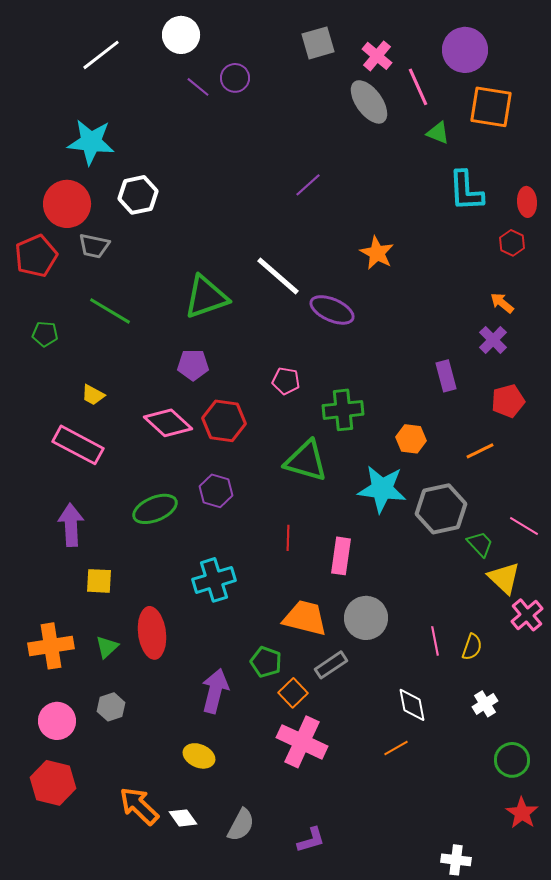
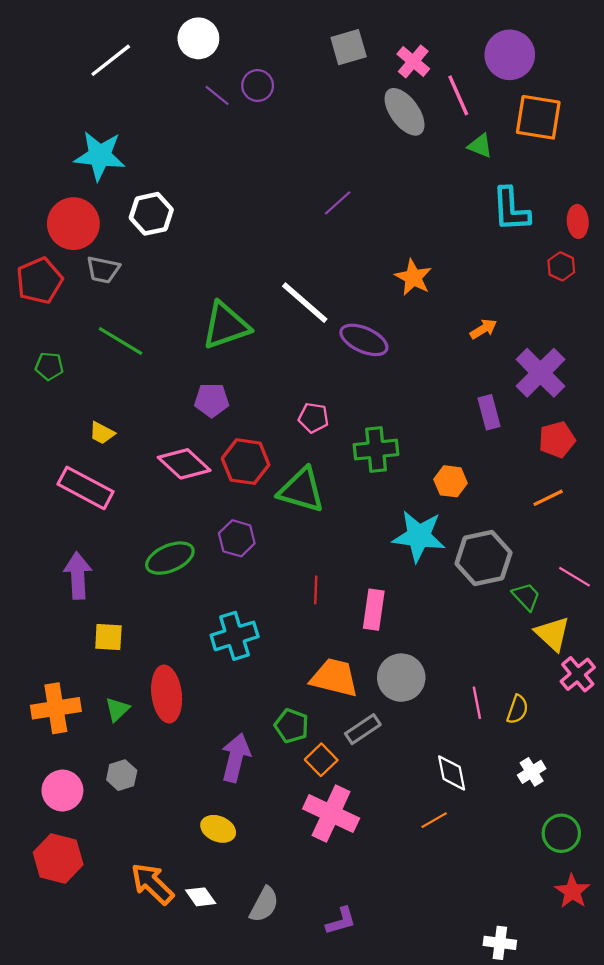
orange arrow: (502, 303) -> (483, 329), moved, turned 110
purple cross: (493, 340) -> (540, 373), size x1.6
orange line: (480, 451) -> (548, 498), moved
green triangle: (306, 461) -> (301, 490), moved

